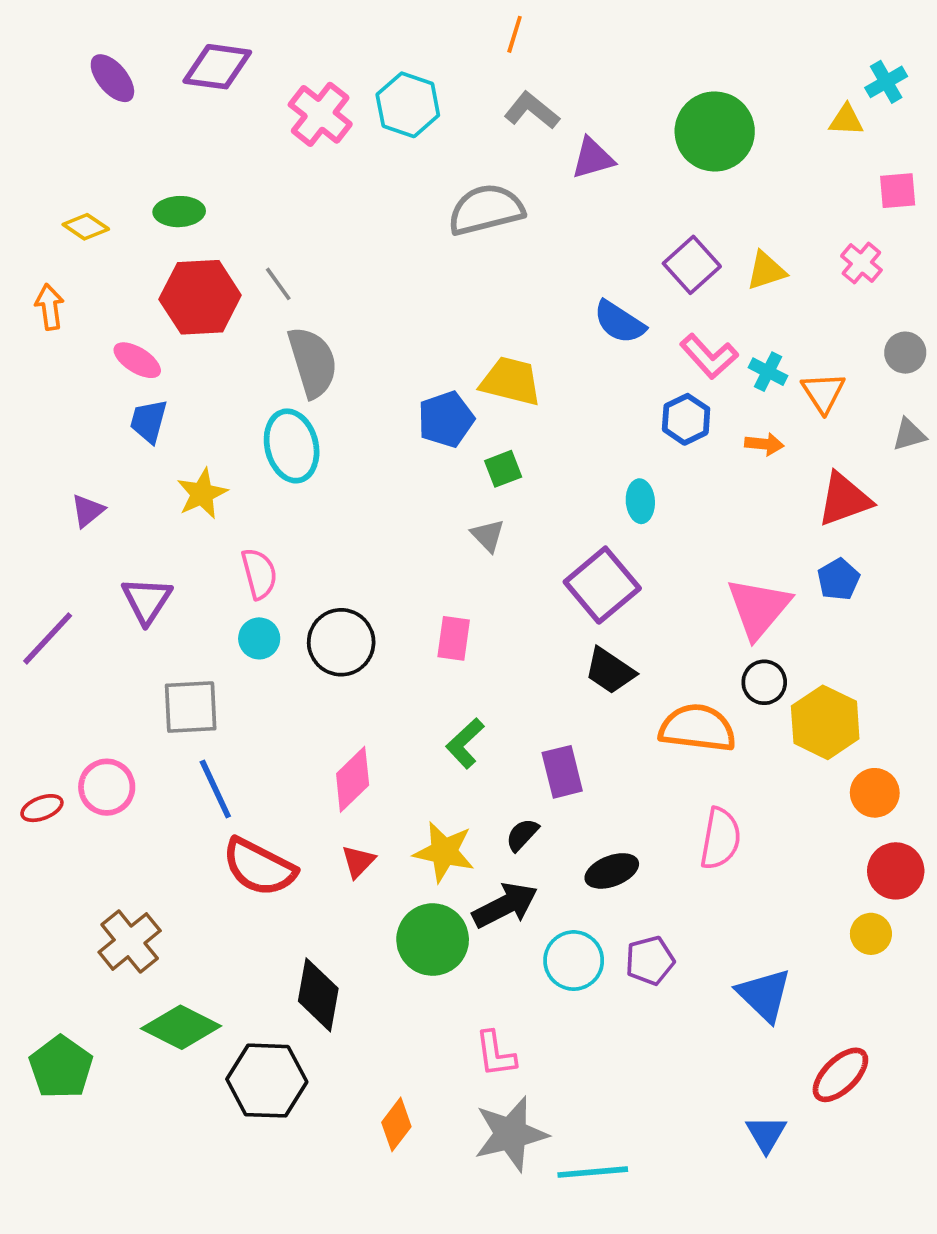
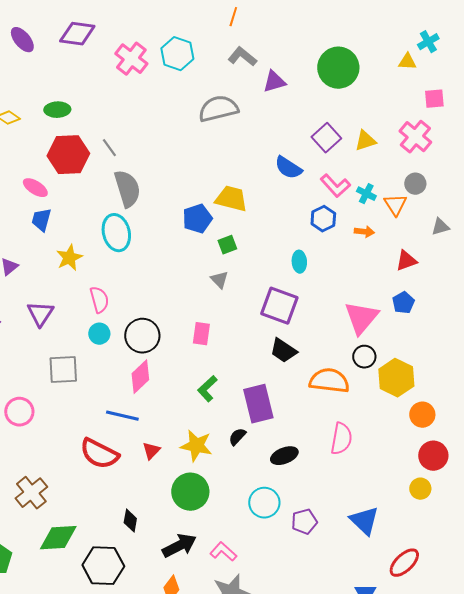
pink cross: (861, 263) -> (415, 137), size x1.5
gray circle: (905, 353) -> (415, 184), moved
red triangle: (844, 499) -> (406, 261), size x0.7
purple square: (602, 585) -> (279, 306), turned -30
purple rectangle: (562, 772) -> (258, 404), size x1.4
pink diamond: (353, 779) -> (140, 377), moved
blue line: (215, 789) -> (122, 416), moved, turned -52
black arrow: (505, 905) -> (179, 546), moved
purple pentagon: (650, 961) -> (304, 522), moved
black diamond: (318, 995) -> (130, 521), size x0.6
green diamond: (181, 1027) -> (58, 538), turned -30
pink L-shape: (496, 1054) -> (223, 552), turned 140

